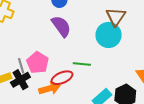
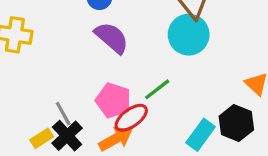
pink pentagon: (38, 63) -> (113, 100), moved
green line: (82, 64) -> (157, 89), turned -30

